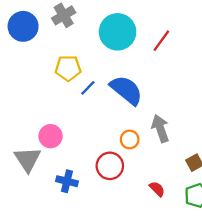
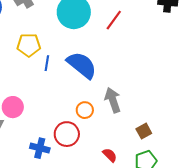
blue line: (88, 88) -> (47, 63), turned -35
blue cross: (67, 181) -> (40, 148), moved

